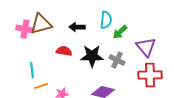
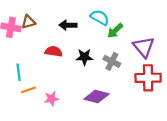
cyan semicircle: (106, 20) -> (100, 17), turned -66
brown triangle: (41, 24) -> (28, 22), size x0.6
black star: (92, 56) -> (84, 57), size x0.7

